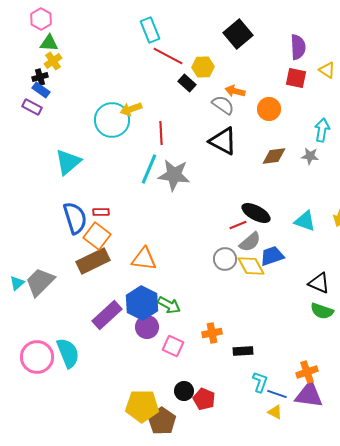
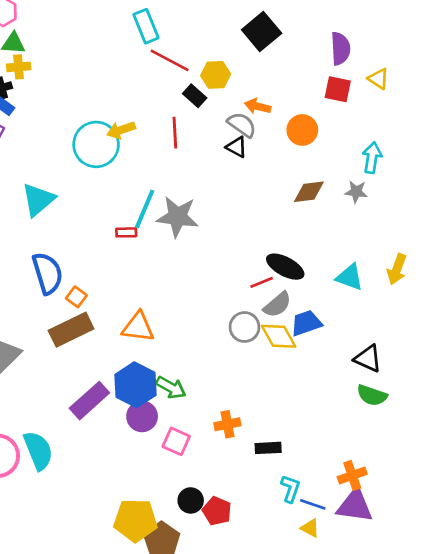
yellow cross: (53, 61) -> (19, 67), turned 30
red line: (161, 133) -> (175, 133), moved
black triangle: (223, 141) -> (237, 147), moved, size x0.6
red rectangle: (101, 212) -> (126, 232), moved
orange square: (97, 236) -> (76, 297), size x0.6

